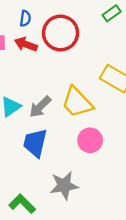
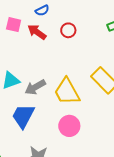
blue semicircle: (25, 18) -> (42, 10), turned 40
red circle: (61, 33) -> (68, 30), size x0.5

